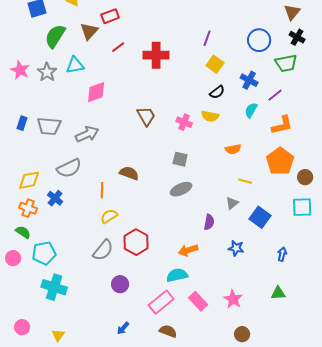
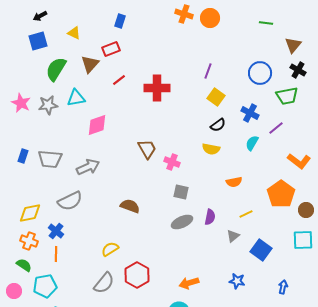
gray star: (47, 72) -> (48, 105), turned 30
pink cross: (184, 122) -> (172, 162), moved
orange L-shape: (282, 125) -> (299, 161), moved, turned 50
yellow line: (245, 181) -> (246, 214), turned -40
orange line: (102, 190) -> (56, 254), moved
purple semicircle: (209, 222) -> (210, 217), moved

